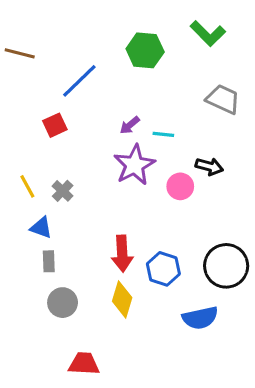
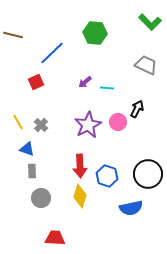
green L-shape: (208, 33) -> (150, 22), moved
purple star: (134, 165) -> (88, 125), moved
black arrow: (209, 166) -> (137, 109), turned -78

